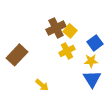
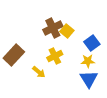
yellow cross: (67, 51) -> (55, 56), moved
yellow arrow: (42, 85) -> (39, 72), moved

